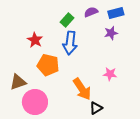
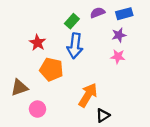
pink star: (110, 74) -> (118, 57), moved
orange arrow: (82, 89) -> (88, 95), turned -115
pink circle: (35, 102) -> (37, 109), size x0.6

